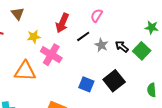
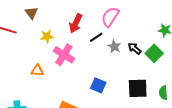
pink semicircle: (97, 15) -> (110, 17), size x1.5
orange triangle: (25, 71) -> (37, 71), size x0.6
black square: (114, 81) -> (138, 88), moved, turned 35

